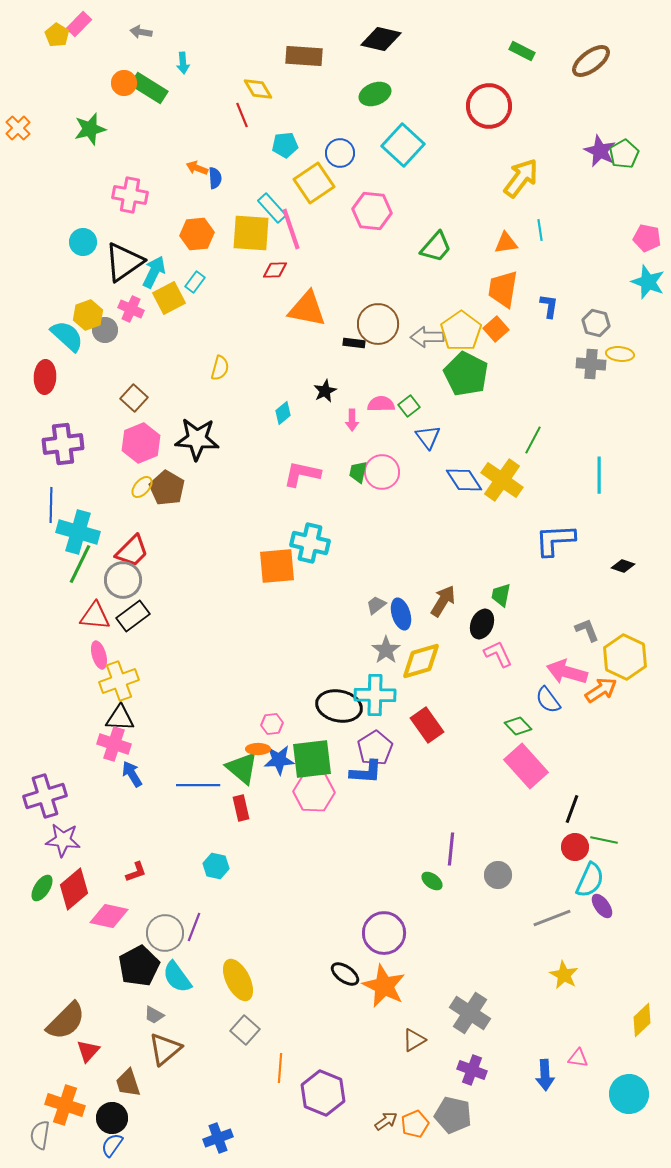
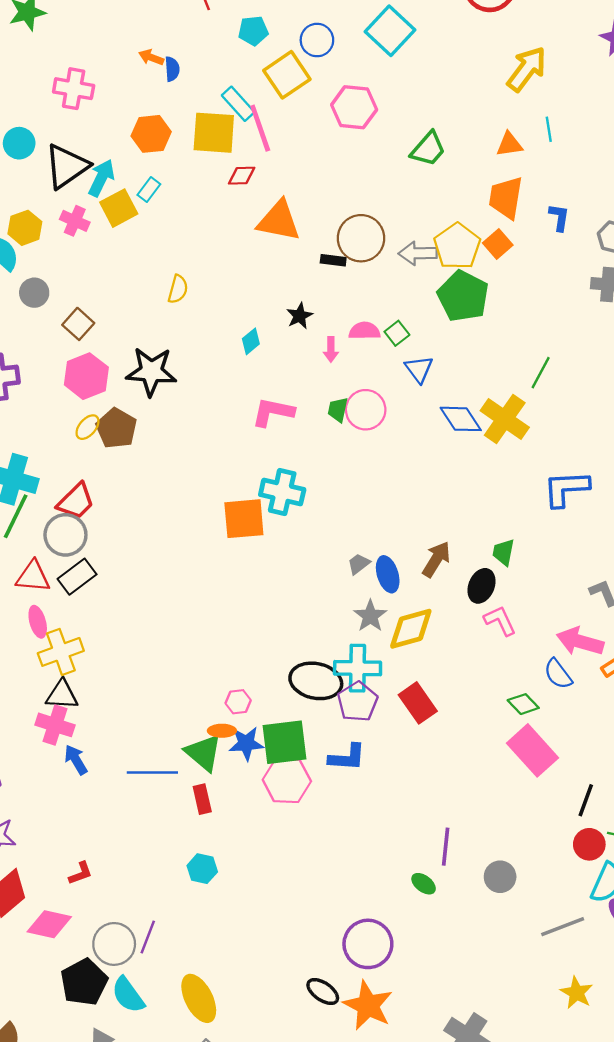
gray circle: (105, 330) -> (34, 293), moved
purple pentagon: (375, 748) -> (358, 702), moved
cyan hexagon: (216, 866) -> (202, 869), moved

